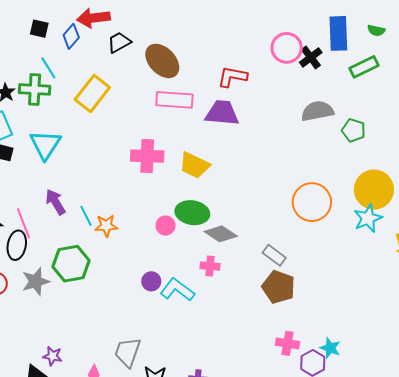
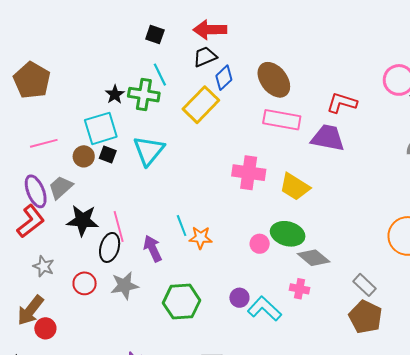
blue diamond: (71, 36) -> (224, 78), moved
black trapezoid: (119, 42) -> (205, 57), moved
purple arrow: (55, 202) -> (153, 249), moved
green hexagon: (71, 264) -> (181, 302), moved

